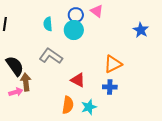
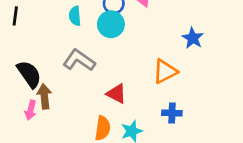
blue star: (141, 30) -> (193, 38), moved
blue cross: (110, 87) -> (172, 113), moved
pink arrow: (16, 92) -> (31, 110), turned 120

